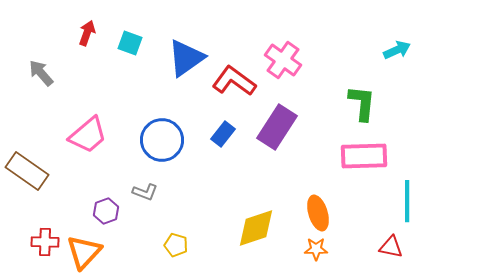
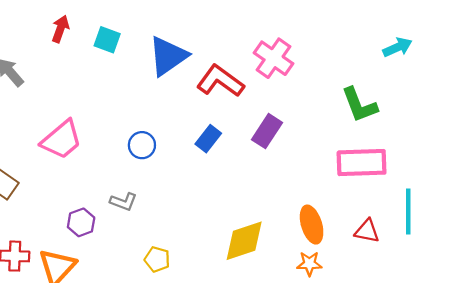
green L-shape: (362, 103) -> (359, 105), turned 153
purple rectangle: (277, 127) -> (267, 131), size x0.7
blue circle: (162, 140) -> (142, 145), size x0.6
red triangle: (391, 247) -> (367, 231), moved

